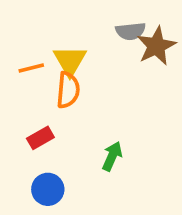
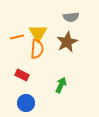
brown star: (156, 46) -> (67, 42), moved
red rectangle: (40, 138) -> (22, 75), turned 56

